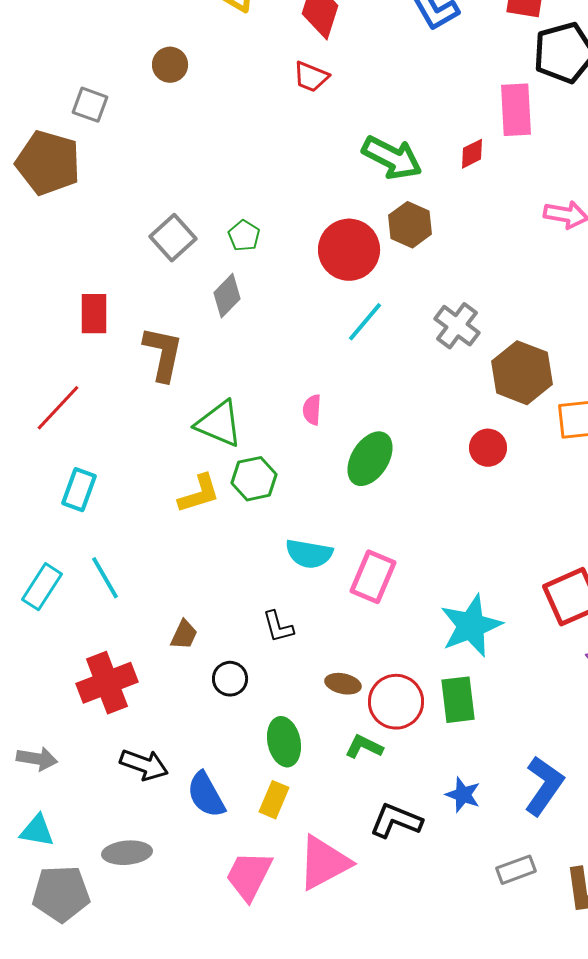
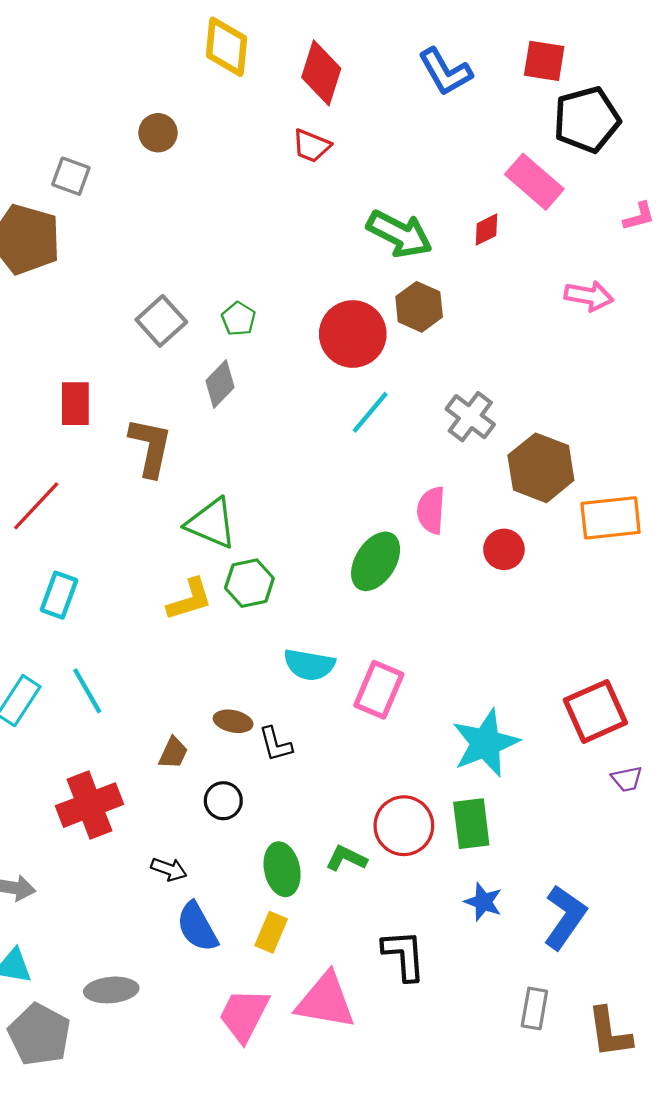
pink rectangle: (516, 110) -> (534, 182), turned -46
pink semicircle: (312, 410) -> (431, 510), moved, size x1.4
brown ellipse: (343, 684) -> (233, 721), moved
green L-shape: (364, 747) -> (346, 858), moved
black arrow: (144, 765) -> (169, 869), moved, size x0.7
blue star: (463, 795) -> (483, 902), moved
black L-shape: (396, 821) -> (404, 955), turned 64
pink triangle: (324, 863) -> (326, 1001), turned 38
gray rectangle: (516, 870) -> (534, 1008), turned -60
gray pentagon: (61, 894) -> (39, 1035), turned 30

